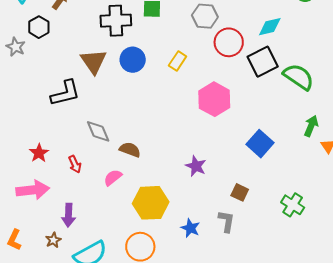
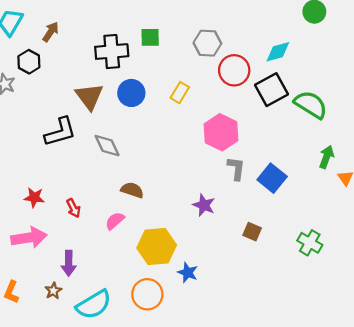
gray diamond: (98, 131) -> (107, 146), moved
red star: (39, 153) -> (34, 197), turned -30
gray L-shape: (226, 221) -> (236, 168), moved
blue star: (190, 228) -> (188, 272), moved

